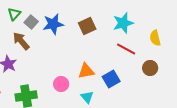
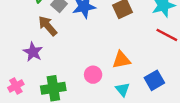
blue square: (111, 79) -> (154, 80), moved

